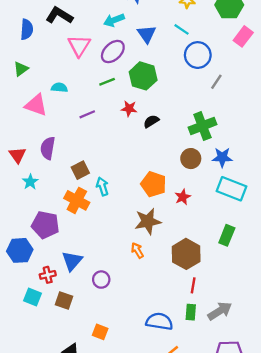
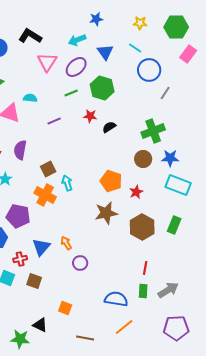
orange arrow: (137, 250) -> (66, 243), moved
brown hexagon: (186, 254) -> (142, 227), moved
purple circle: (101, 280) -> (80, 263), moved

